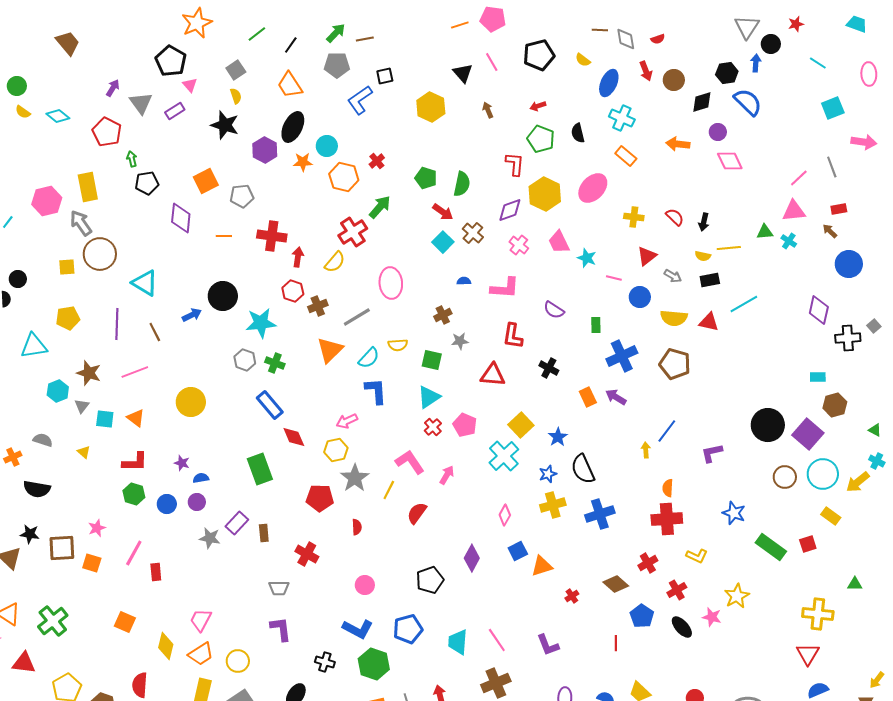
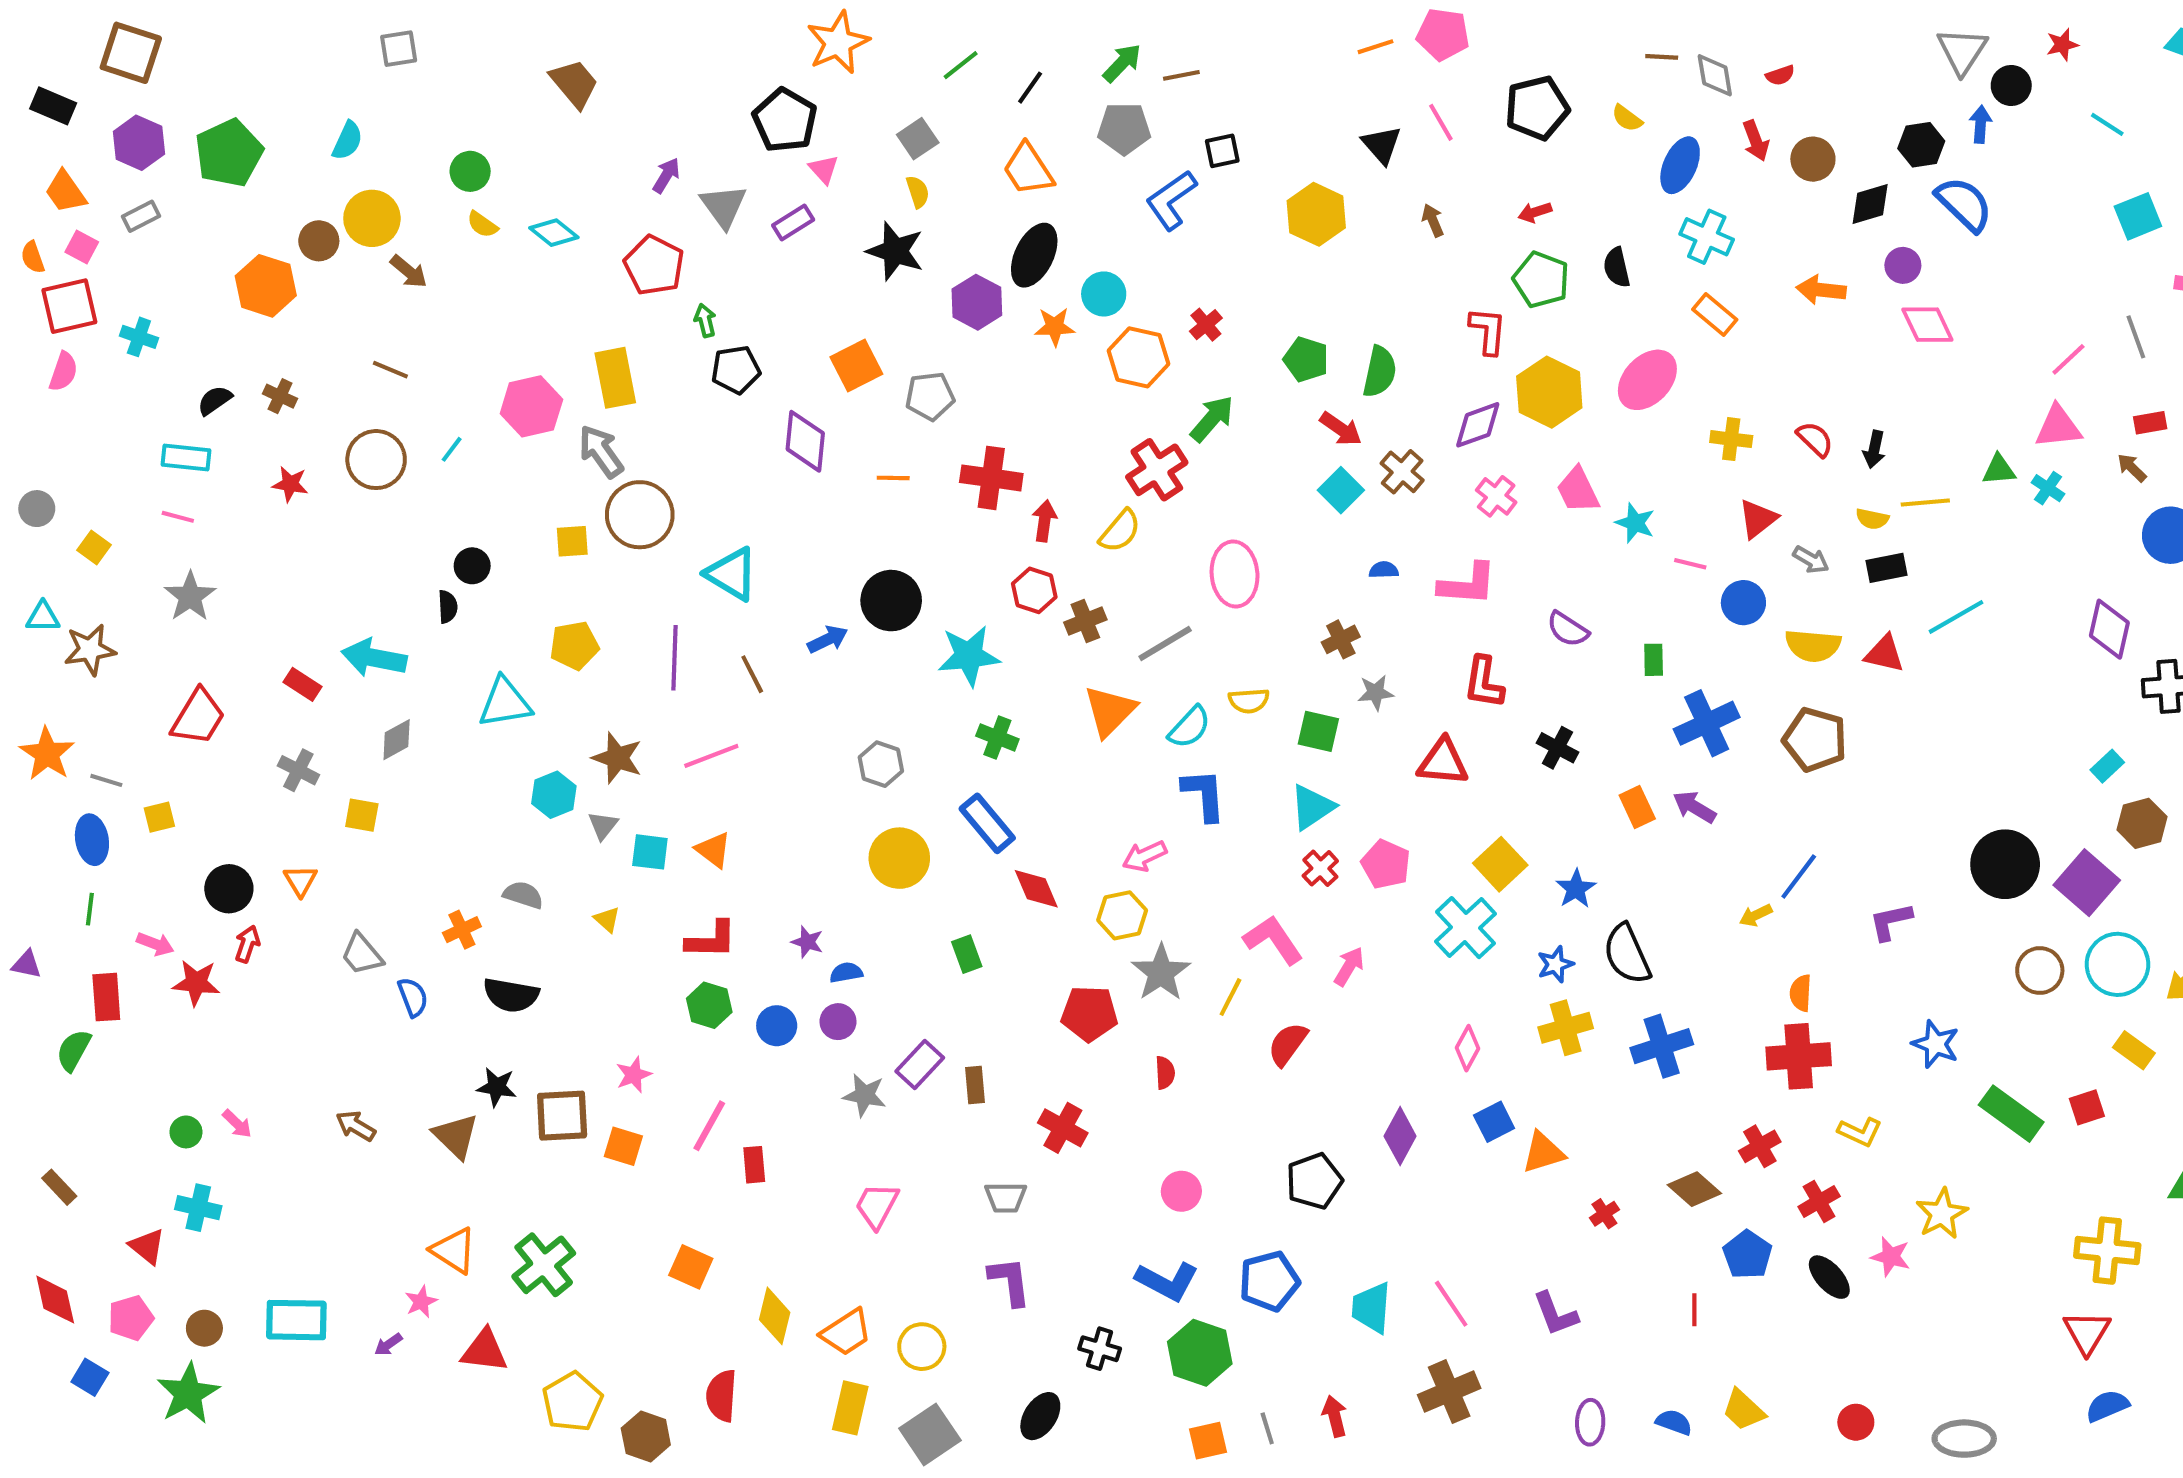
gray hexagon: (245, 360) -> (881, 764), moved
cyan rectangle: (818, 377) -> (2107, 766), turned -42
yellow circle: (191, 402) -> (899, 858), moved
yellow arrow: (646, 450) -> (1756, 915), turned -112
green rectangle: (260, 469) -> (967, 954), size x0.6
pink trapezoid: (201, 620) -> (877, 1206), moved

